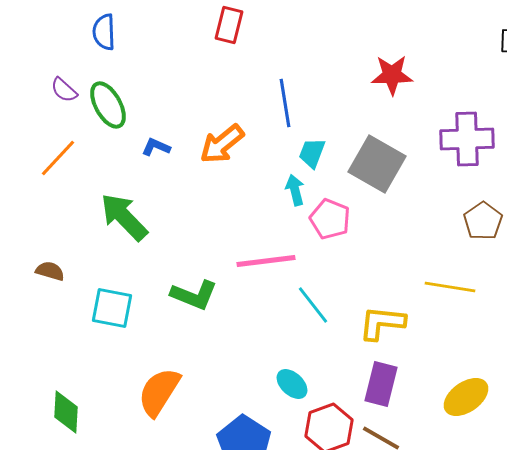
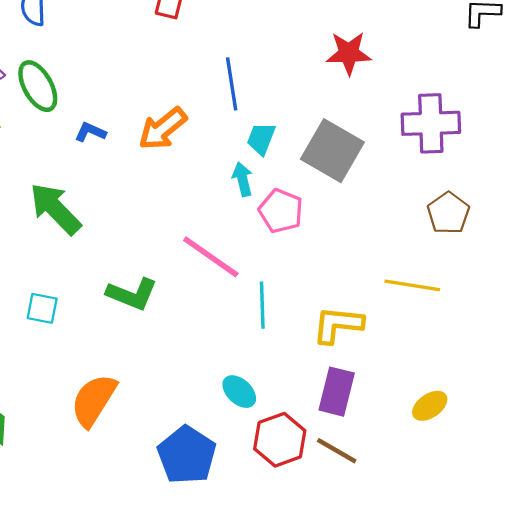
pink line: (266, 261) -> (211, 257), turned 42
cyan line: (313, 305) -> (262, 305), turned 36
cyan square: (112, 308) -> (42, 308), size x0.7
yellow ellipse: (466, 397) -> (430, 406), size x0.7

